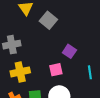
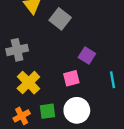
yellow cross: (20, 72) -> (28, 83), turned -30

